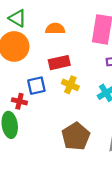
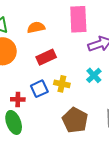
yellow cross: (70, 85) -> (62, 84), moved
blue square: (36, 86) -> (39, 89), moved

